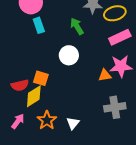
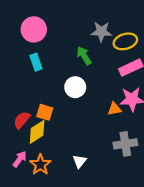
cyan rectangle: (39, 25) -> (36, 62), moved
red semicircle: (20, 85) -> (22, 120), turned 144
orange star: (47, 120) -> (40, 165), moved

